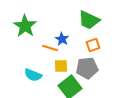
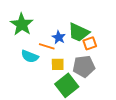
green trapezoid: (89, 20) -> (79, 32), moved
cyan semicircle: (33, 75) -> (30, 56), moved

